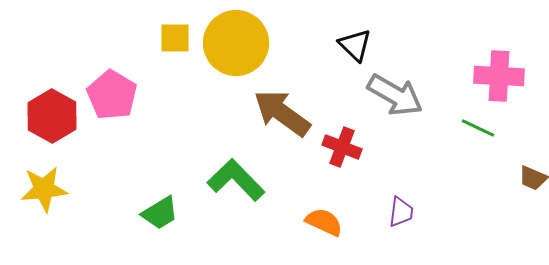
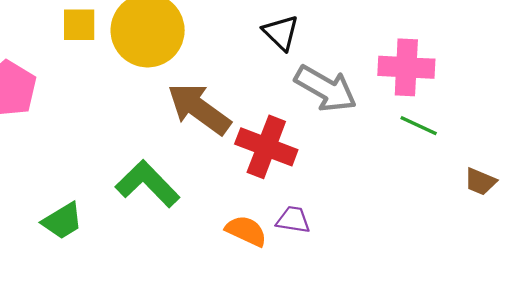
pink cross: (499, 76) -> (406, 67), moved
red cross: (342, 147) -> (266, 147), size x1.4
purple trapezoid: (401, 212) -> (293, 220), moved, turned -88

